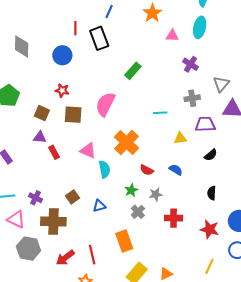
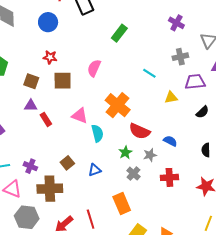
pink semicircle: (105, 104) -> (94, 68), size x0.7
cyan line: (160, 113) -> (149, 73), turned 40
red semicircle: (147, 170) -> (140, 131), size x1.5
blue semicircle: (176, 170) -> (170, 141), moved

